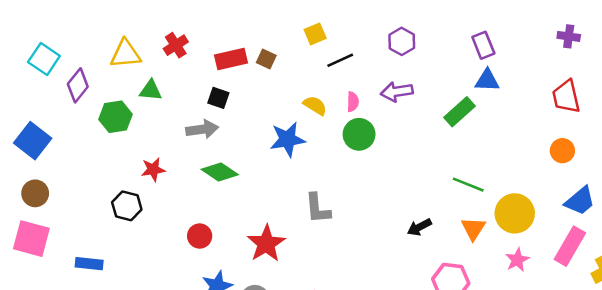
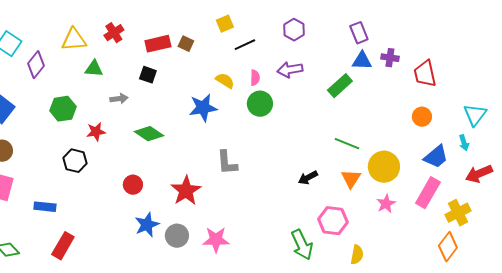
purple cross: (569, 36) -> (390, 58), moved
green hexagon: (116, 117) -> (63, 109), moved
gray arrow: (202, 129) -> (119, 99), moved, size x0.7

